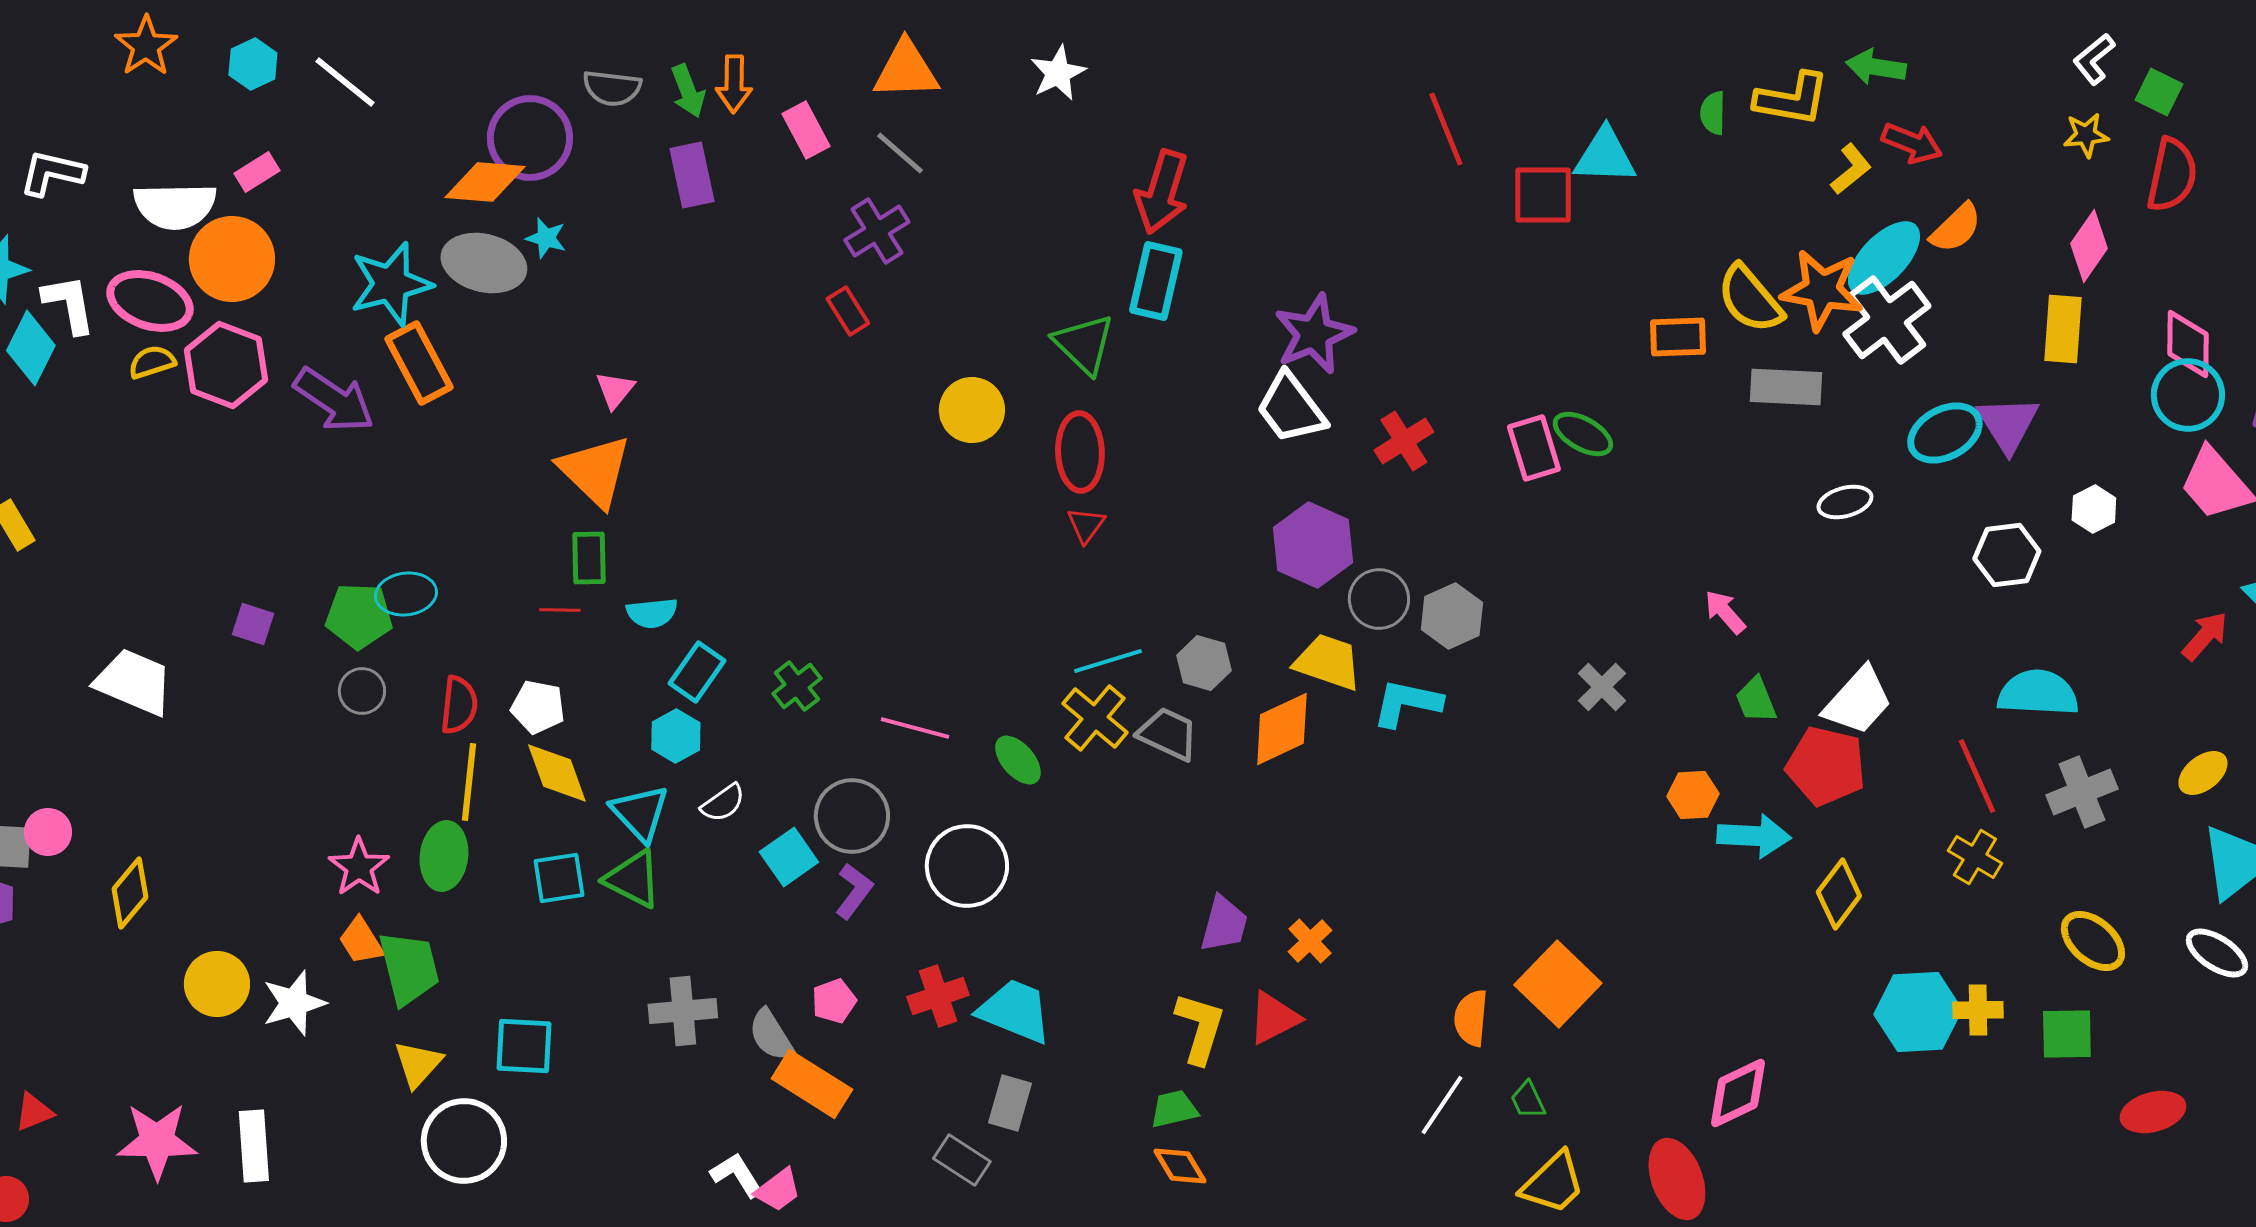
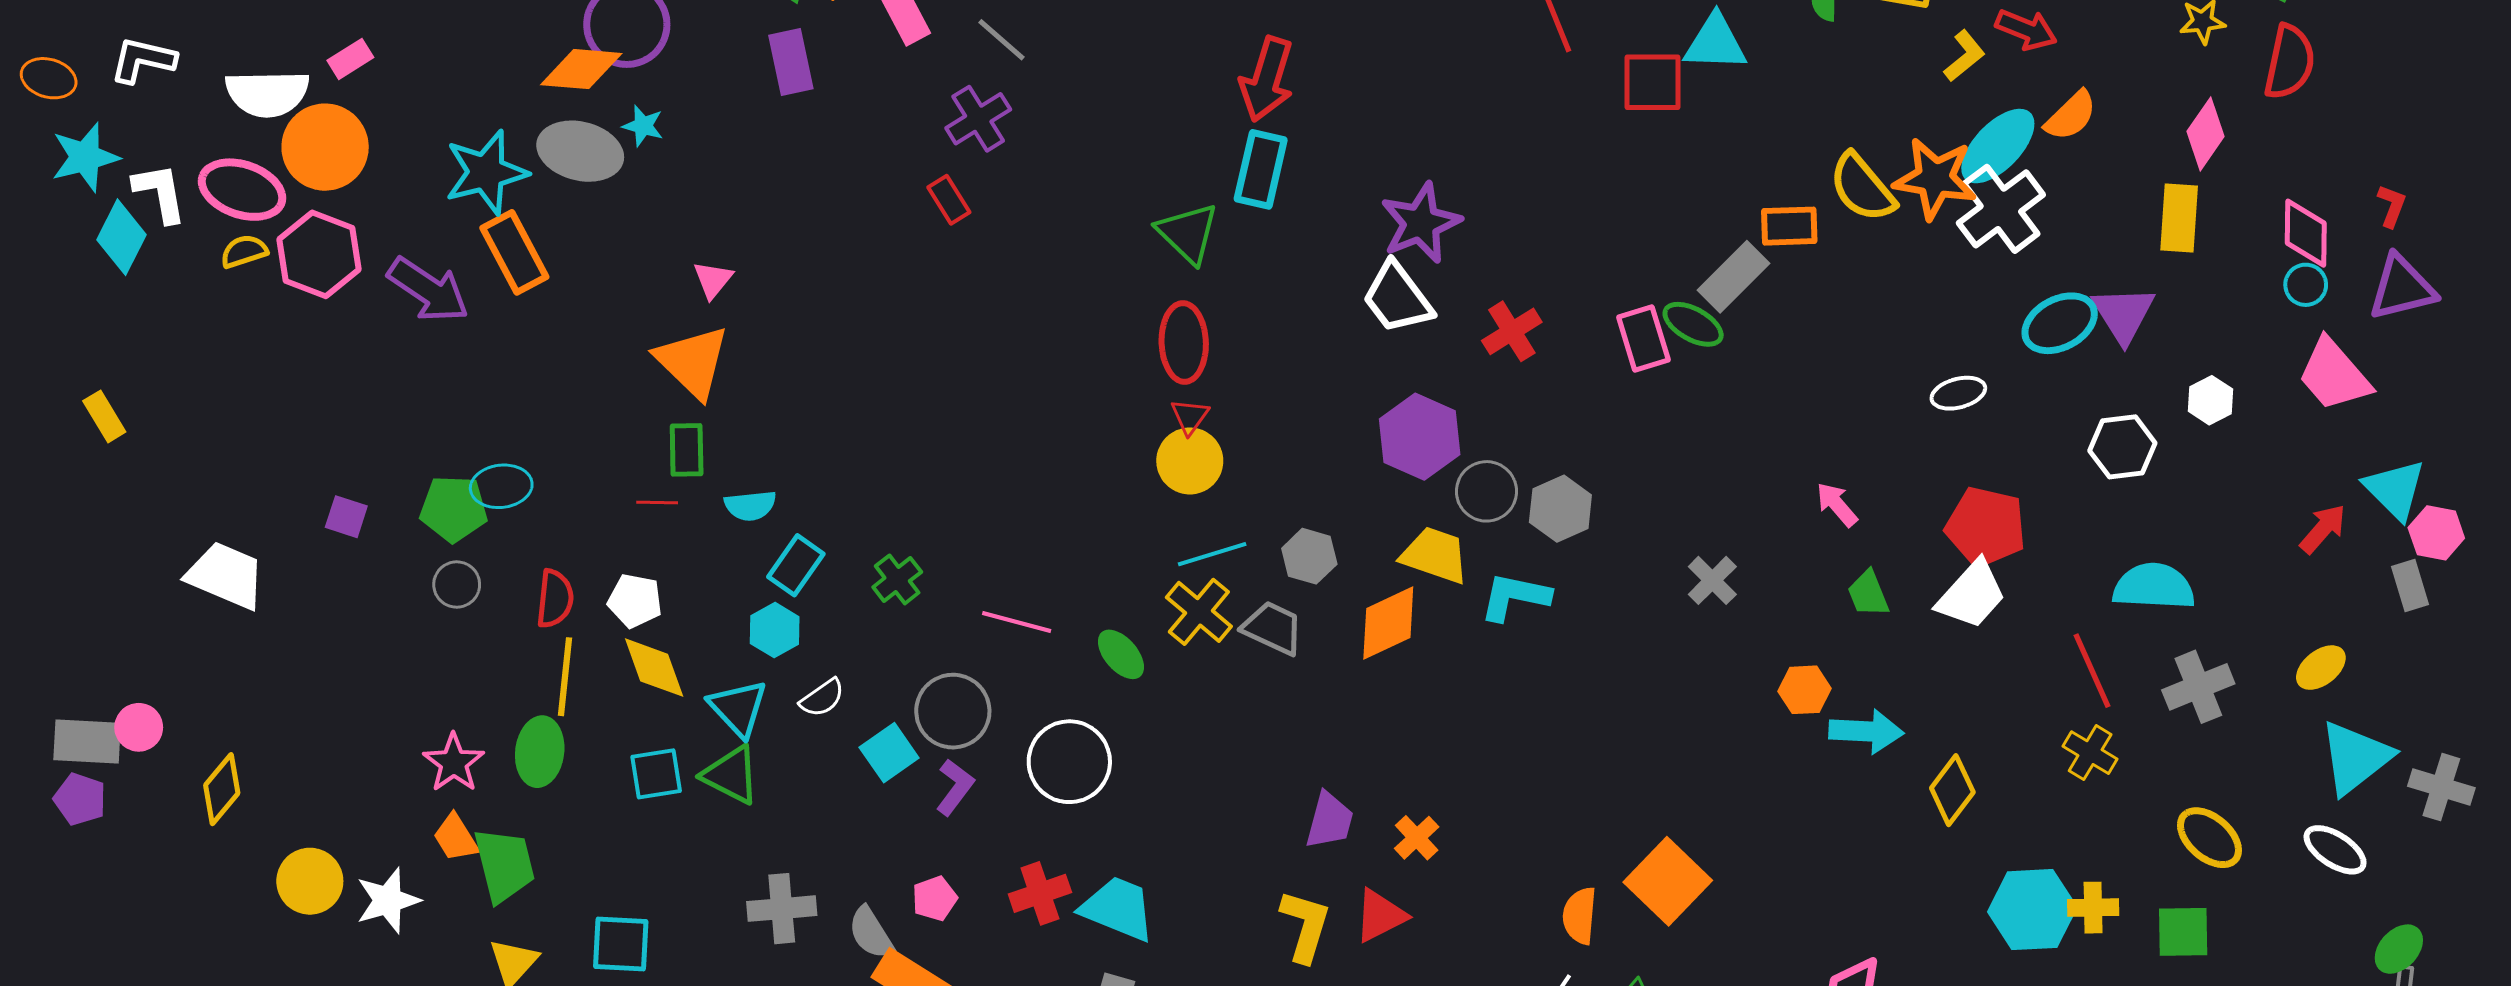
gray rectangle: (1786, 387) -> (1734, 277), moved, turned -48
cyan circle: (2188, 395) -> (2306, 285), size x0.6
yellow circle: (972, 410) -> (1190, 461), moved
red pentagon: (1826, 766) -> (1986, 527), moved

